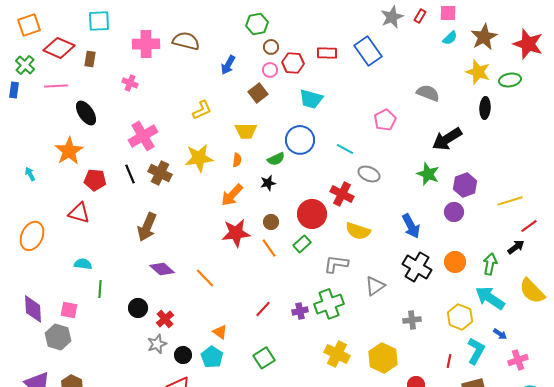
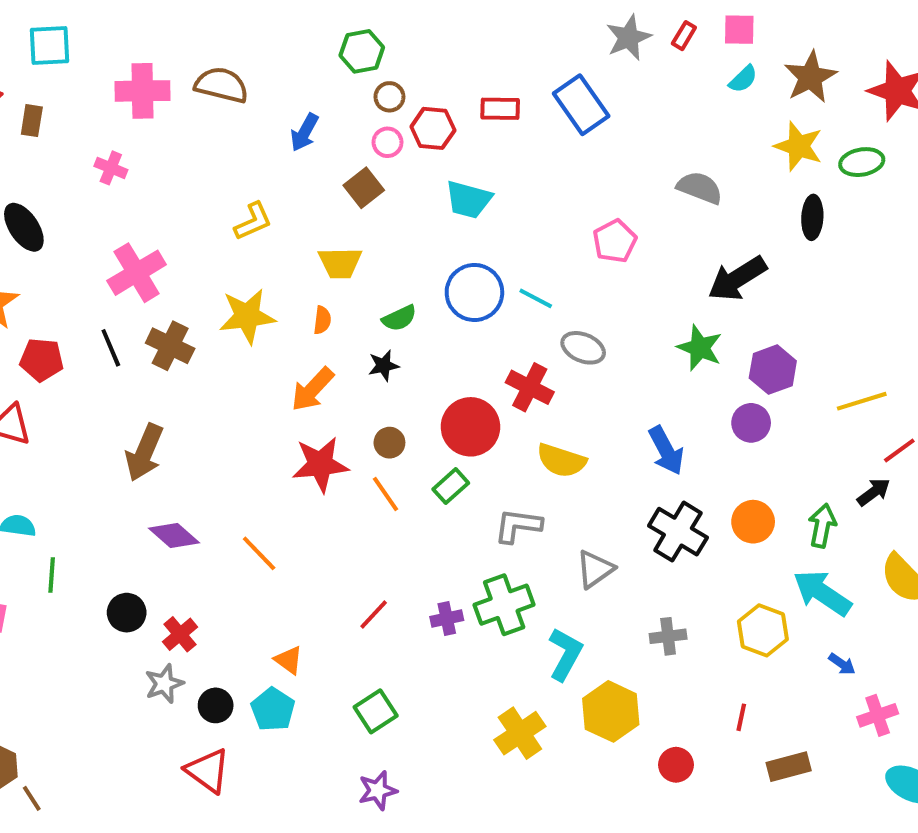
blue circle: (300, 140) -> (474, 292), moved
cyan L-shape: (476, 351) -> (565, 654), moved
yellow cross: (337, 354) -> (520, 733), moved, turned 30

